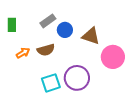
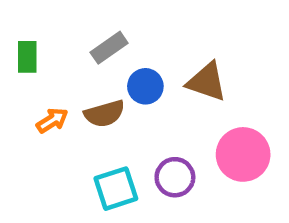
blue circle: (65, 30) -> (145, 86), moved
pink circle: (113, 57) -> (243, 154), moved
purple circle: (77, 78) -> (175, 177), size x0.7

